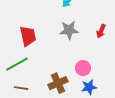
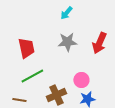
red arrow: (101, 31) -> (99, 43), size x1.5
green line: (17, 64) -> (32, 76), moved

